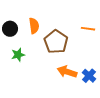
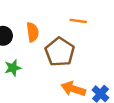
orange line: (88, 29) -> (78, 21), moved

